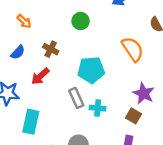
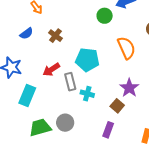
green circle: (81, 21) -> (105, 16), moved
red arrow: (40, 76) -> (51, 70), moved

